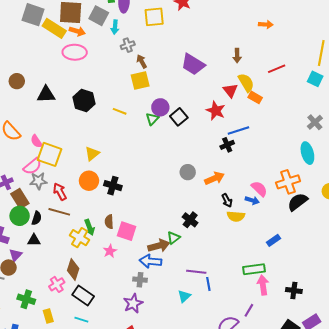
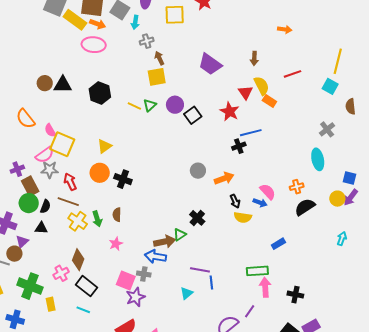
brown circle: (17, 81) -> (45, 83), moved
green triangle: (152, 119) -> (150, 105), moved
orange cross: (288, 182) -> (297, 187), size x0.6
pink square: (127, 231) -> (126, 281), moved
yellow cross: (80, 238) -> (78, 221), moved
green cross: (26, 299) -> (30, 286), size x1.4

